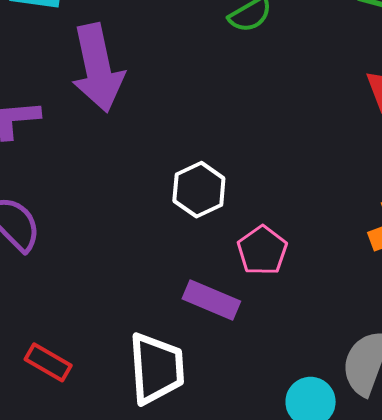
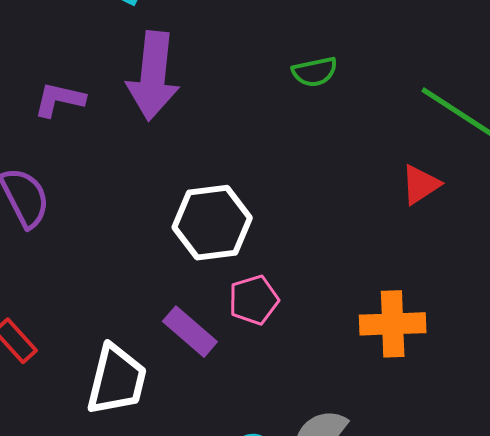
white hexagon: (199, 190) -> (212, 223), size x1.4

